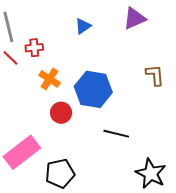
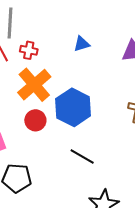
orange cross: (50, 79) -> (34, 85), size x1.6

